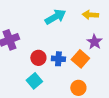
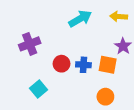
orange square: (80, 59) -> (108, 65), turned -30
cyan square: (34, 81) -> (38, 89), moved

